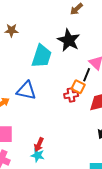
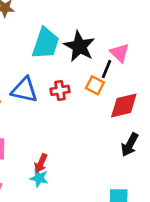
black star: (69, 40) -> (79, 46), moved
red cross: (71, 95) -> (60, 90), moved

